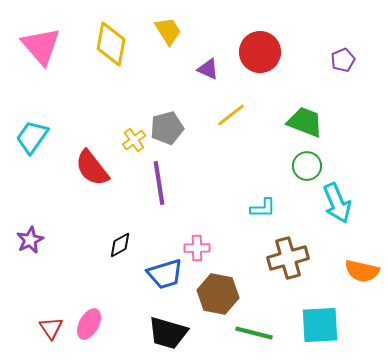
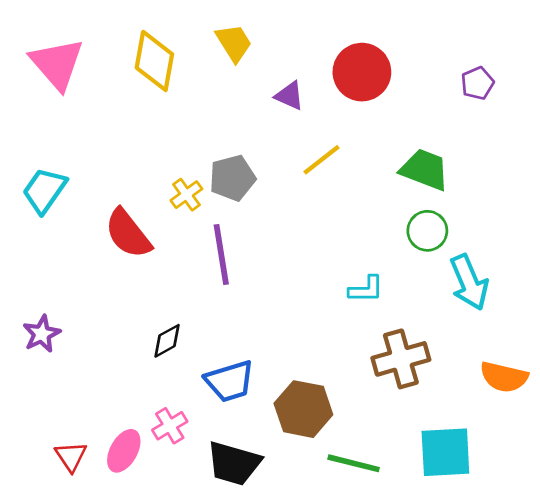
pink cross: (197, 248) -> (170, 426), moved, turned -30

